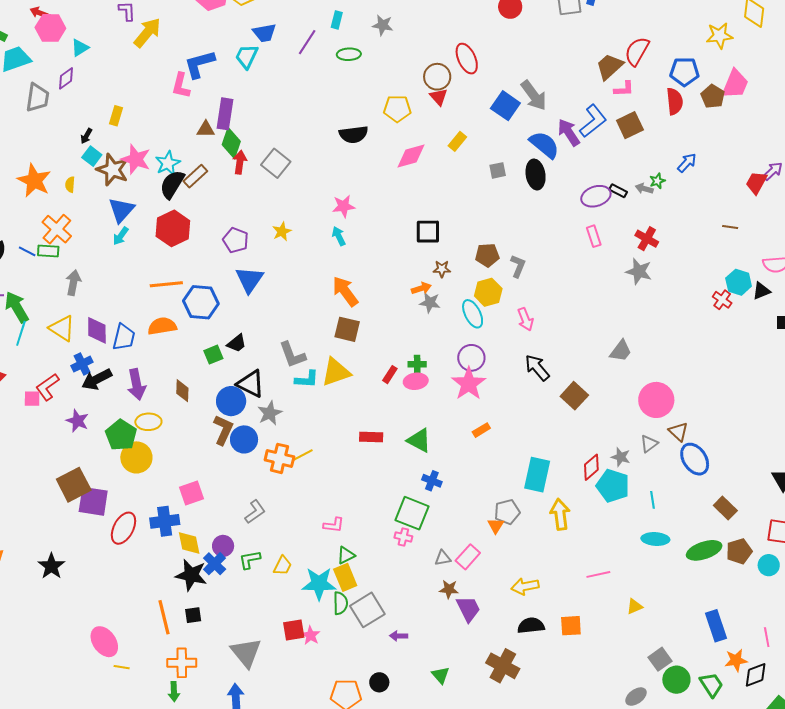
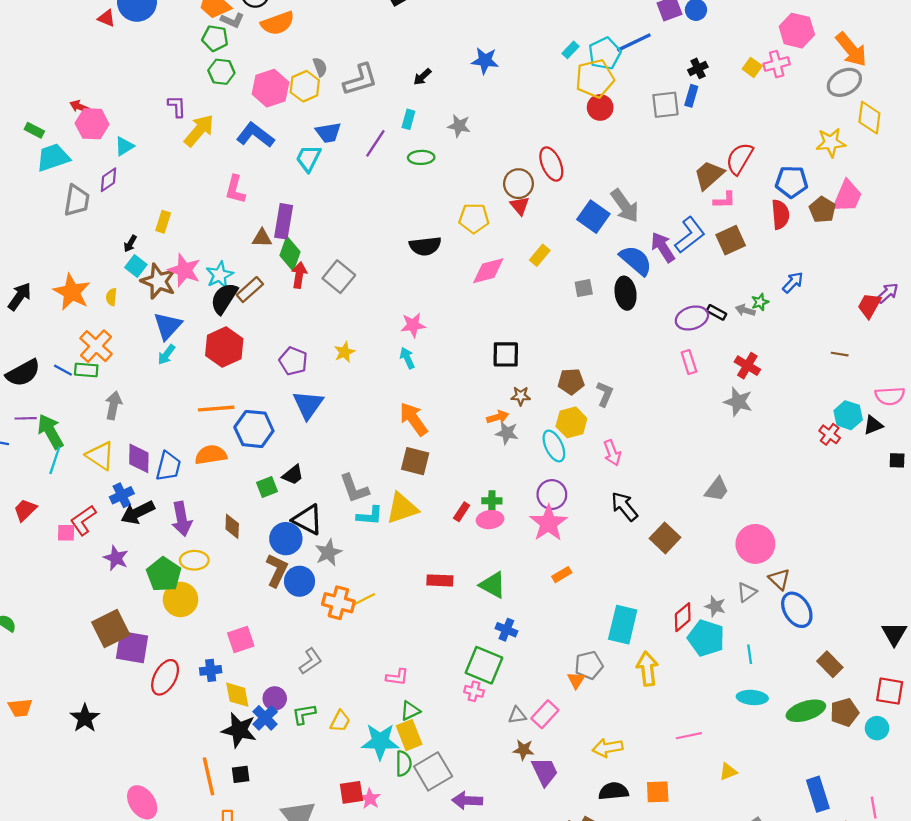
blue L-shape: (199, 64) -> (255, 135), moved, turned 52
blue cross: (165, 521) -> (211, 670), size x0.7
purple arrow: (399, 636) -> (467, 800), size x1.5

